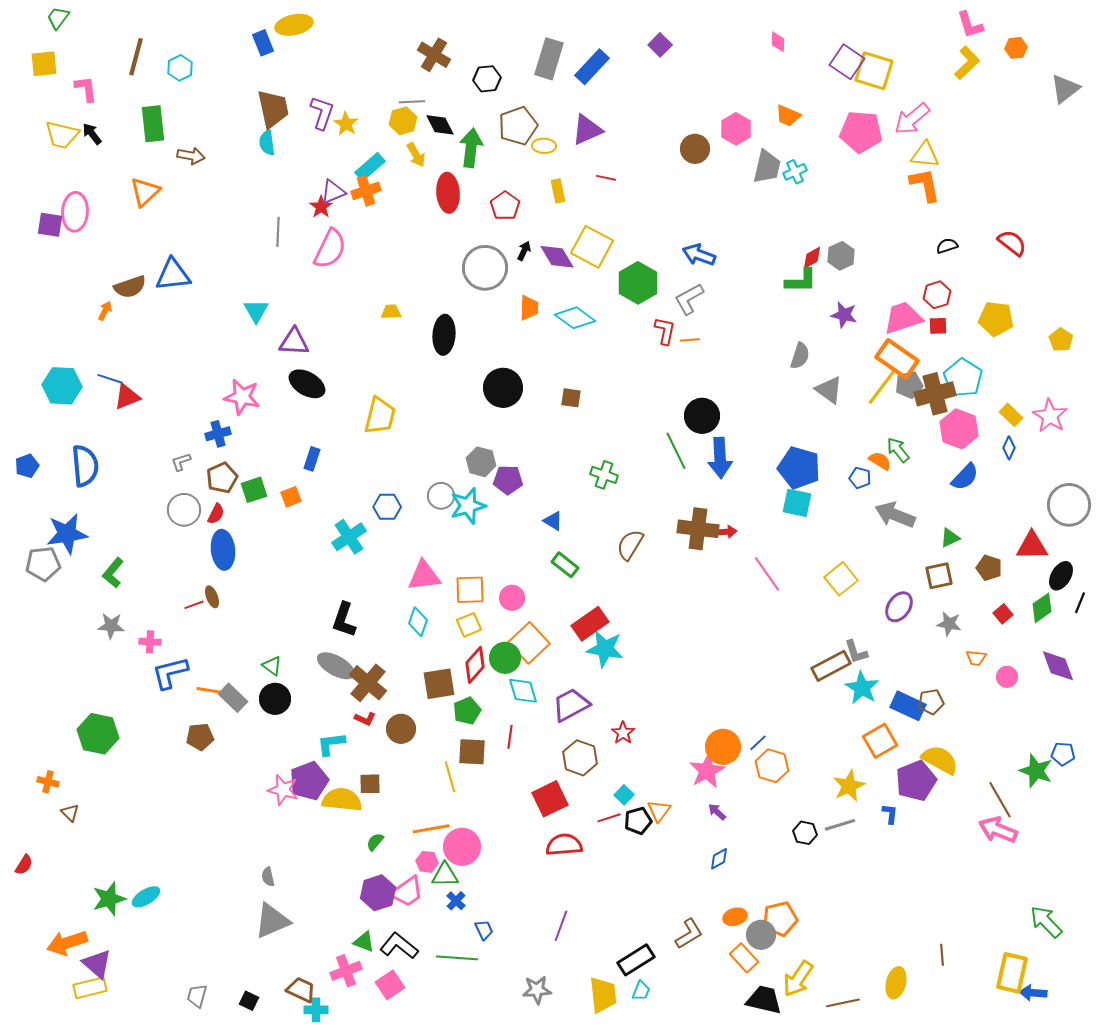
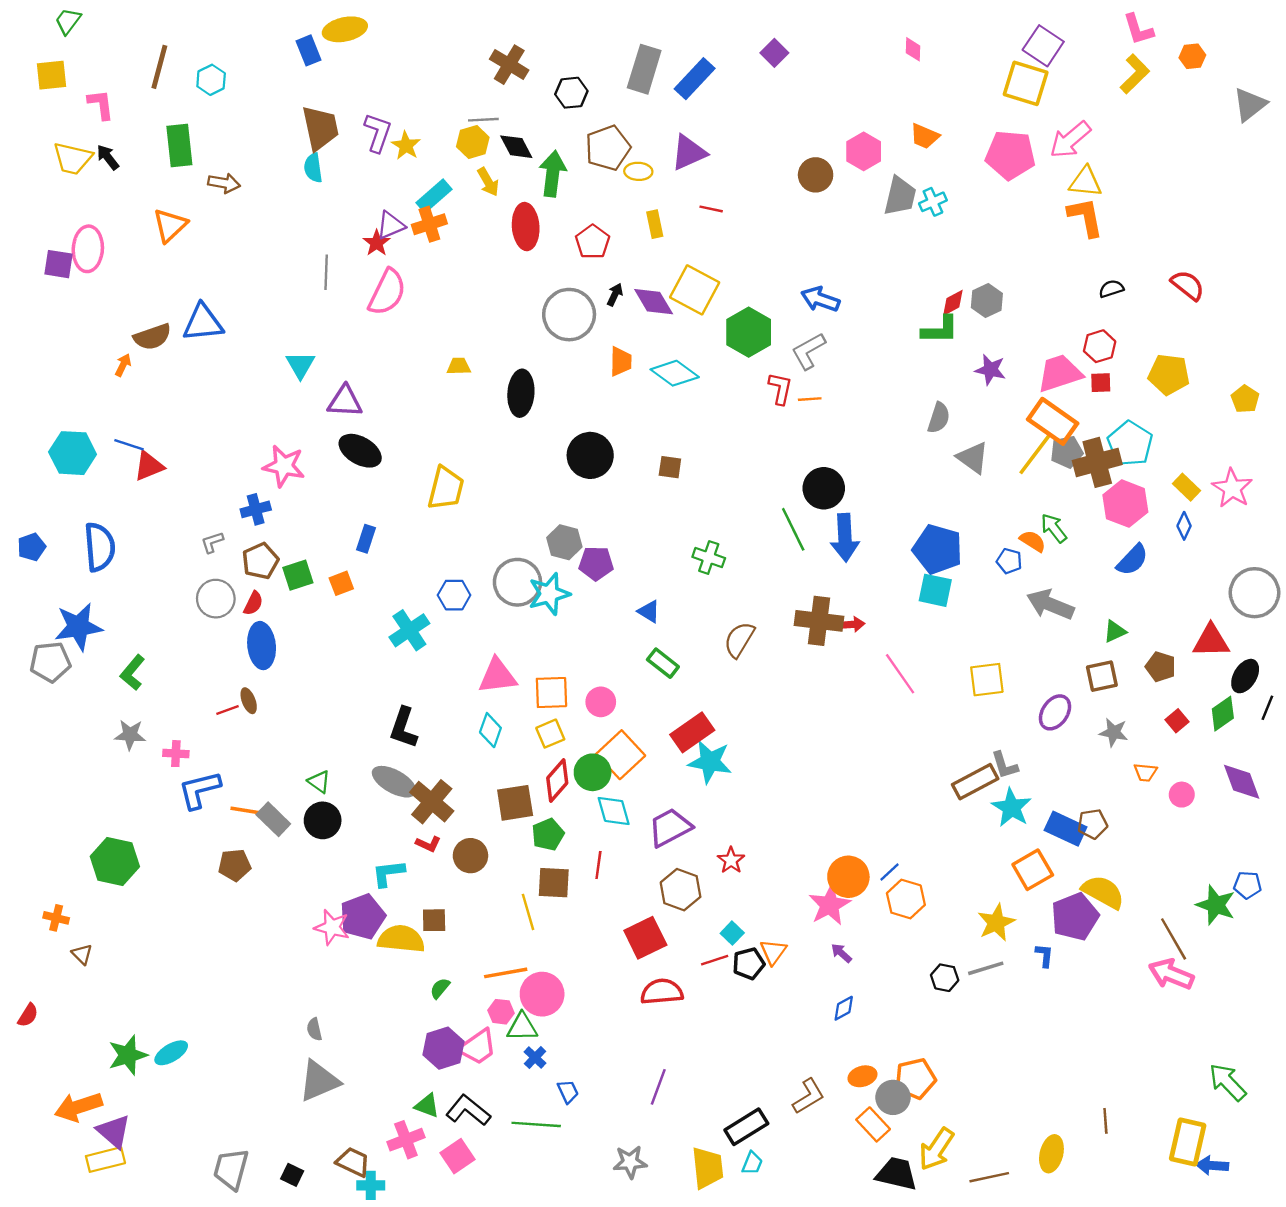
purple square: (847, 62) -> (1043, 46), moved
gray circle: (441, 496) -> (517, 582), size x1.5
yellow square: (841, 579) -> (987, 680), turned 32
gray trapezoid: (197, 996) -> (231, 1169), size x1.5

